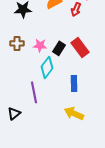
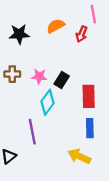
red rectangle: (80, 47) -> (89, 96), moved, turned 36
blue rectangle: (74, 83) -> (90, 128), moved

